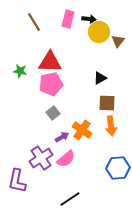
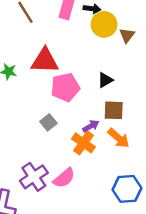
pink pentagon: (51, 84) -> (65, 87), moved
orange arrow: (111, 126) -> (119, 138), turned -42
purple arrow: (62, 137) -> (91, 126), moved

